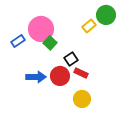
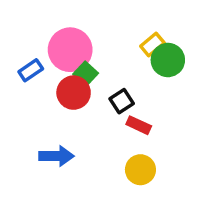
green circle: (106, 15) -> (168, 60), moved
red circle: (60, 76) -> (74, 93), moved
blue arrow: (36, 77) -> (56, 156), moved

